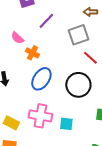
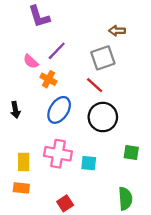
purple line: (46, 21) -> (57, 51), moved
red line: (90, 58) -> (95, 85), moved
yellow rectangle: (11, 123) -> (24, 162), turned 63

